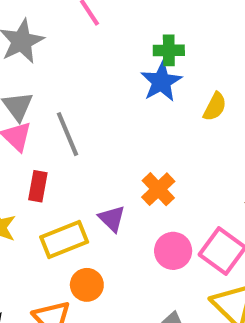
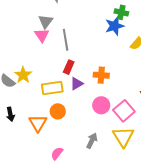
red rectangle: (38, 186) -> (69, 67), moved
orange cross: (158, 189) -> (101, 75), turned 35
purple triangle: (112, 219) -> (77, 84), turned 32

